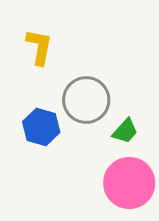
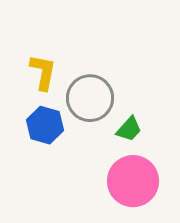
yellow L-shape: (39, 47) -> (43, 72), moved

